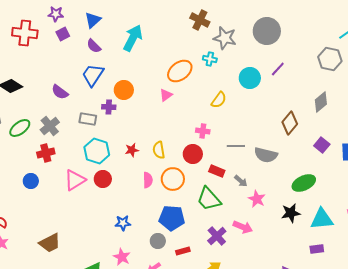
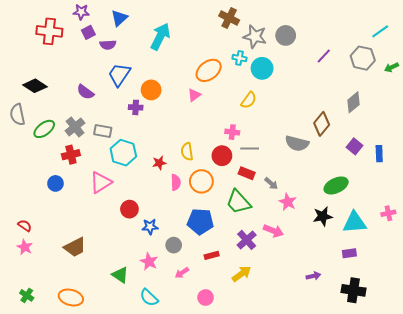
gray circle: (267, 31) -> (286, 35), moved, size x0.7
purple semicircle: (94, 46) -> (108, 45), moved, turned -49
purple line: (278, 69) -> (324, 56), moved
cyan circle: (250, 78) -> (262, 68), moved
gray rectangle: (88, 119) -> (103, 131), moved
gray line: (236, 146) -> (250, 149), moved
red star: (132, 150) -> (159, 163), moved
gray semicircle: (266, 155) -> (297, 143), moved
red circle: (103, 179) -> (129, 209), moved
gray circle: (158, 241) -> (174, 245), moved

